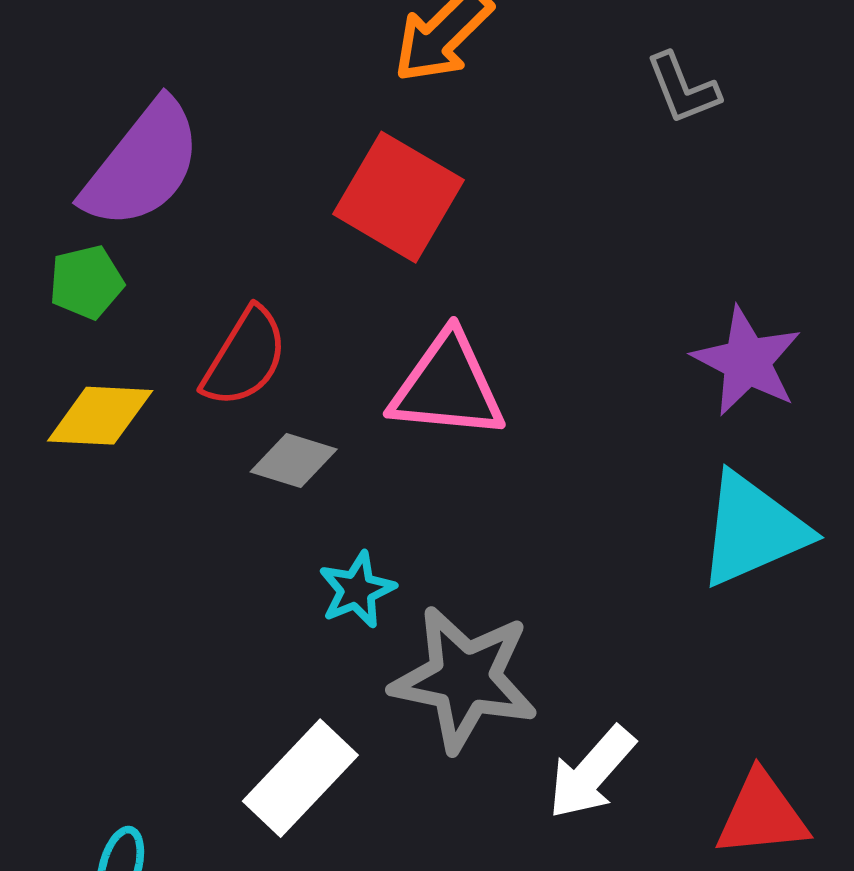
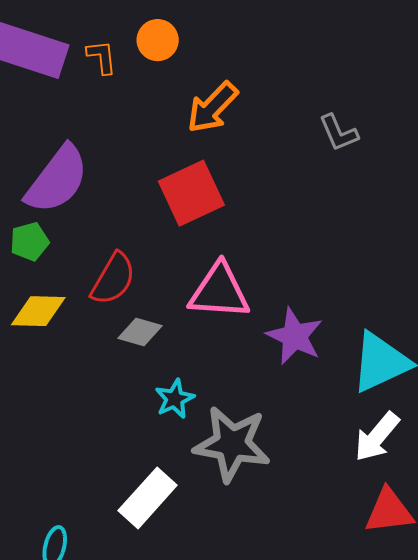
red square: (399, 197) -> (191, 193), turned 36
purple star: (747, 361) -> (295, 336), moved
white arrow: (591, 773) -> (377, 437), moved

